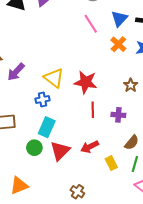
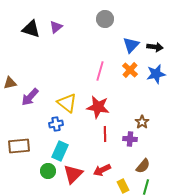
pink line: (91, 24) -> (100, 71), moved, turned 48
brown star: (131, 85) -> (142, 122), moved

